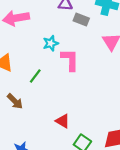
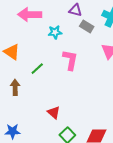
cyan star: (51, 43) -> (55, 32), moved
brown arrow: (15, 101) -> (15, 87), turned -147

